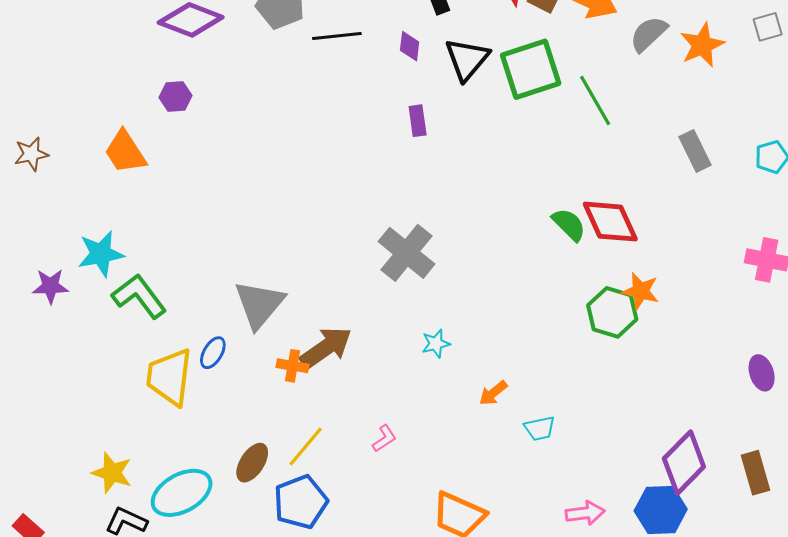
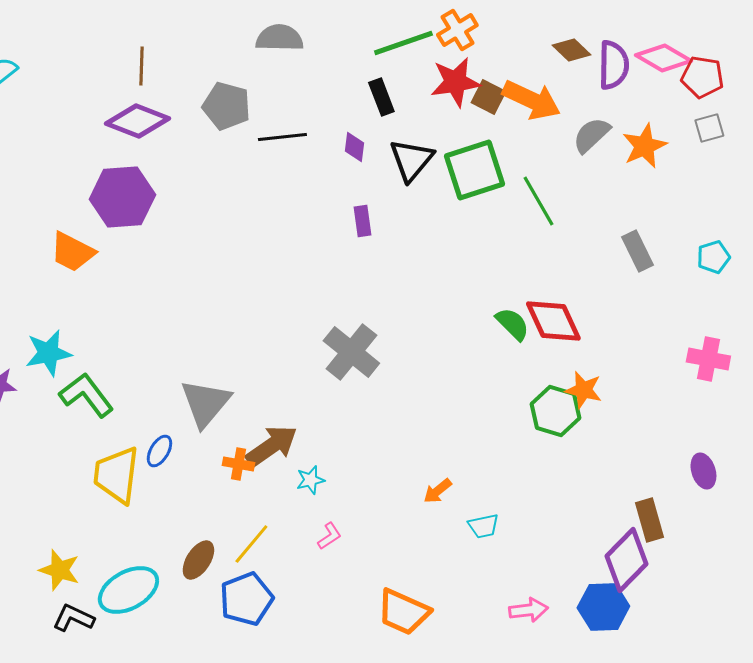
purple hexagon: (176, 96) -> (122, 197), size x2.0
orange trapezoid: (125, 152) -> (72, 252), turned -30
cyan star: (436, 344) -> (310, 480), moved
brown rectangle: (756, 473) -> (649, 520), moved

